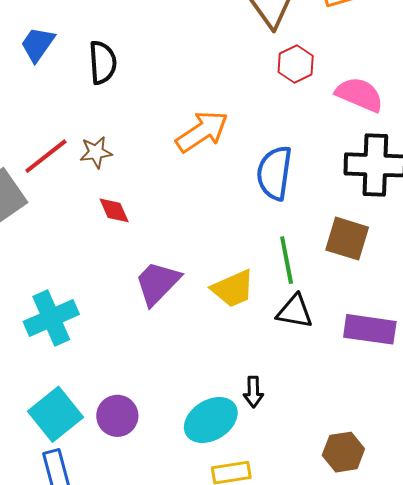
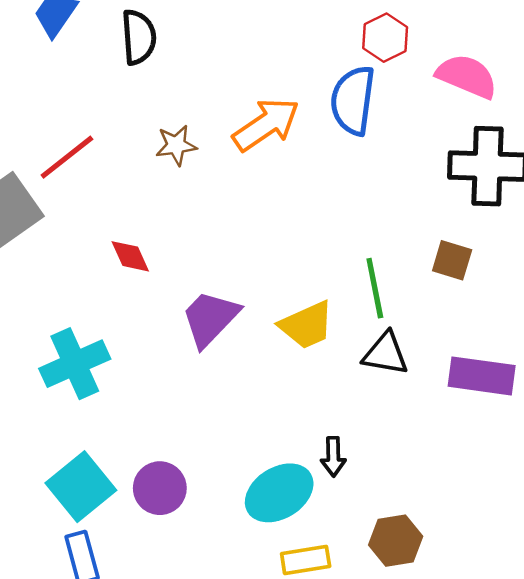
brown star: (96, 152) -> (176, 145), moved
blue semicircle: (274, 173) -> (353, 100), moved
red diamond: (114, 210) -> (130, 256), moved
brown square: (347, 239) -> (452, 260), size x0.7
brown hexagon: (343, 452) -> (396, 541), moved

